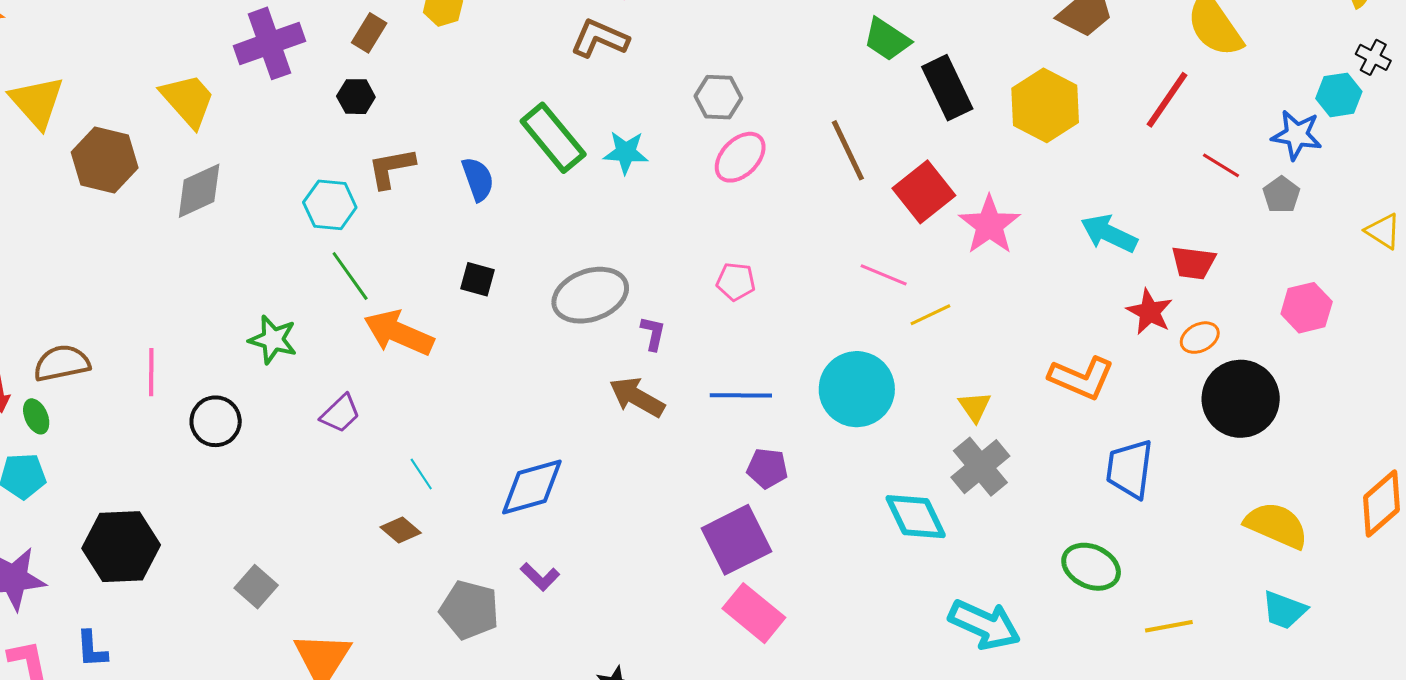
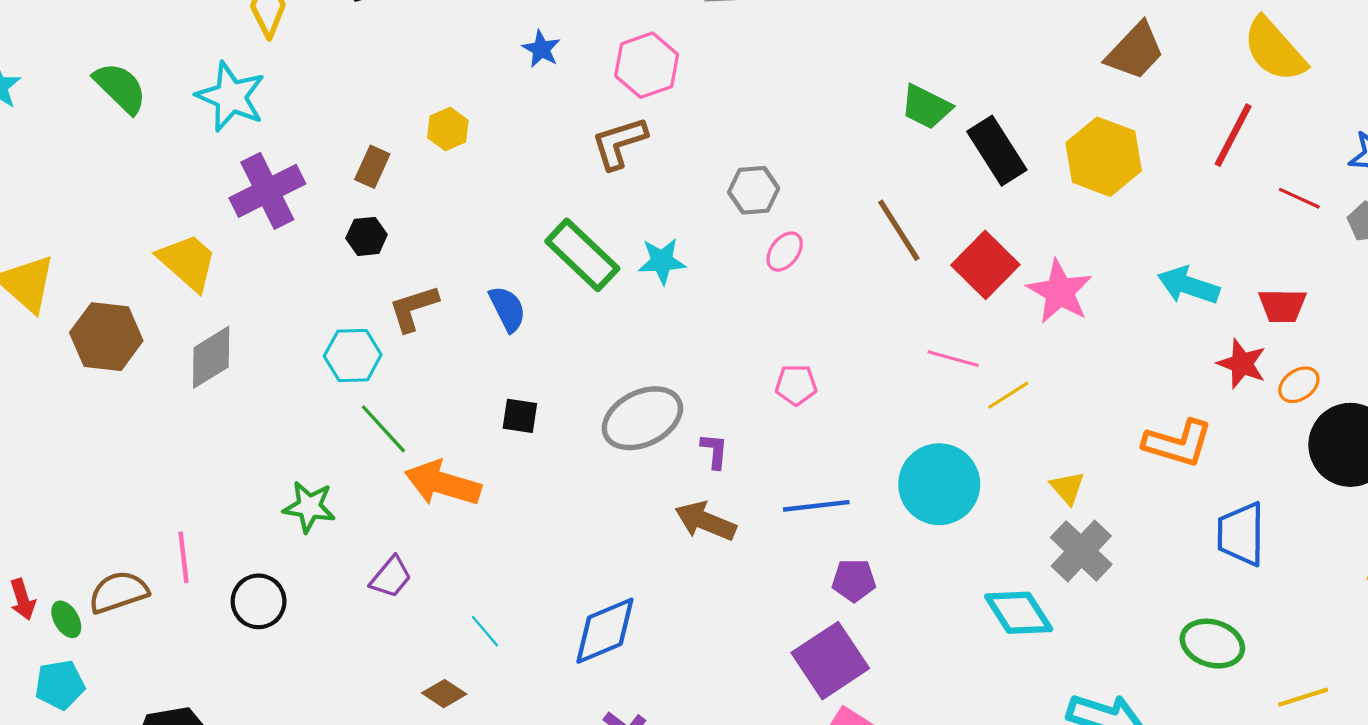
brown L-shape: (600, 38) -> (619, 143), turned -34
pink ellipse: (740, 157) -> (785, 252), size x0.7
brown semicircle: (62, 363) -> (118, 592), moved
brown diamond: (401, 530) -> (444, 694), moved

